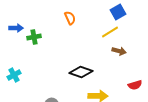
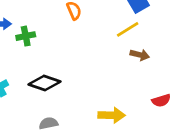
black diamond: (81, 72) -> (44, 83), moved

